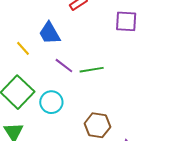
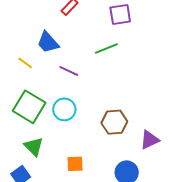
green line: (92, 70) -> (106, 49), moved

